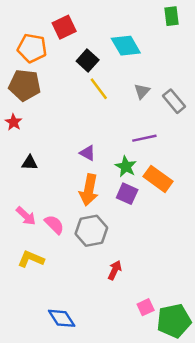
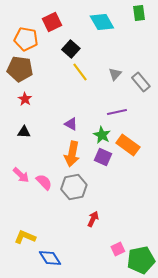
cyan diamond: (126, 46) -> (102, 22), moved
red star: (14, 122) -> (25, 99), moved
yellow L-shape: (31, 259) -> (25, 237), moved

